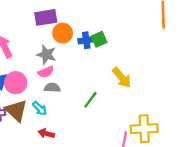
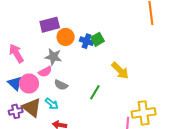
blue cross: (86, 40) -> (87, 41), turned 32
pink semicircle: (46, 72) -> (45, 72), moved
gray semicircle: (52, 88) -> (61, 85), turned -152

